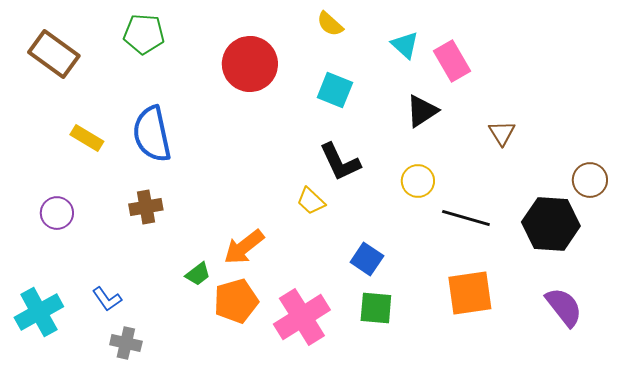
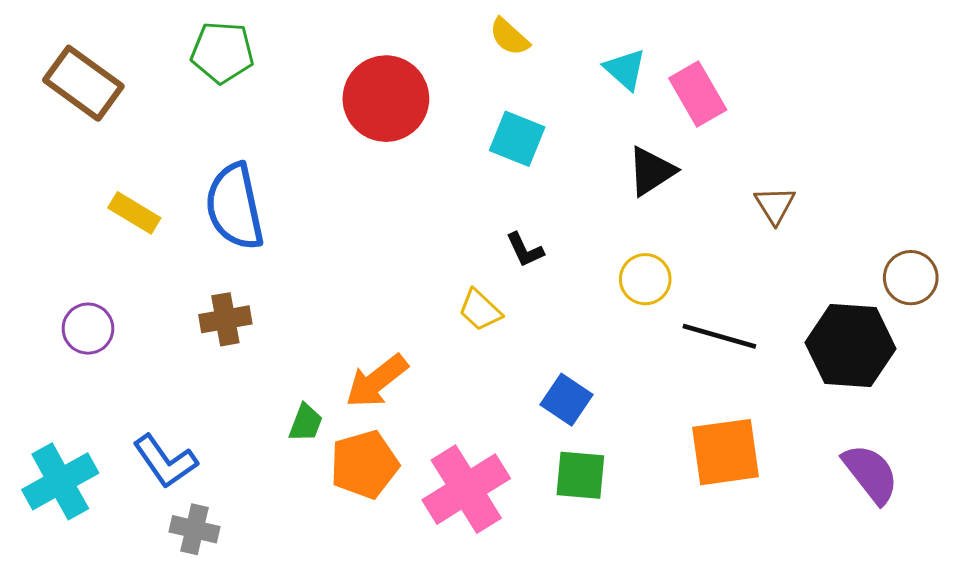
black L-shape: (340, 162) -> (525, 250), size x0.6
green trapezoid: (198, 274) -> (306, 423), turned -32
blue L-shape: (107, 299) -> (165, 461), size x1.4

